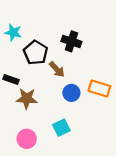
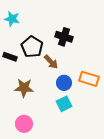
cyan star: (13, 32) -> (12, 19), moved
black rectangle: (11, 79) -> (10, 57), moved
cyan square: (61, 128) -> (64, 104), moved

